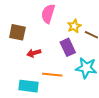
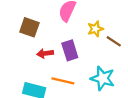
purple rectangle: (68, 47) -> (70, 50), moved

